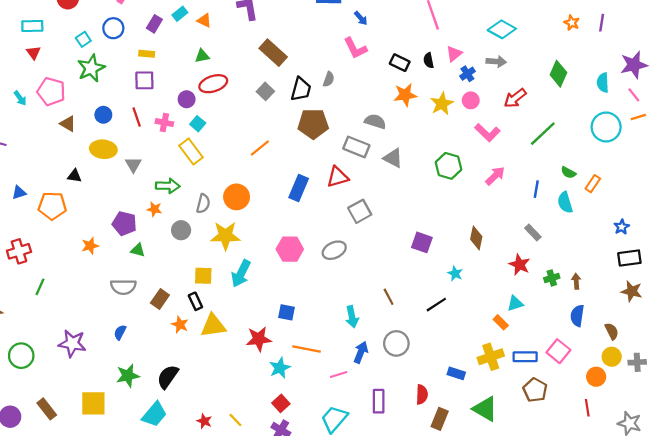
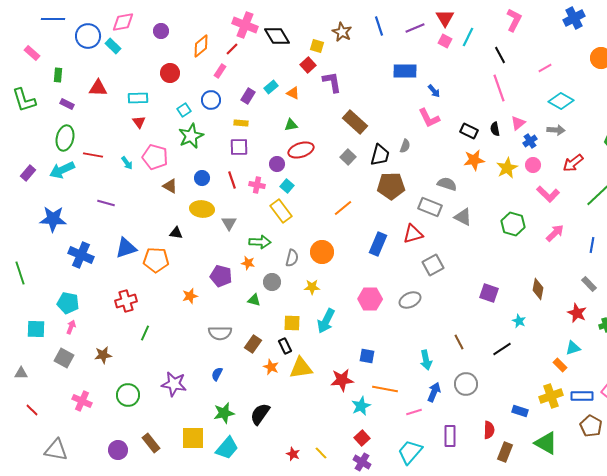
blue triangle: (19, 192) -> (126, 248), size x1.6
yellow star: (225, 236) -> (312, 287), size x0.6
green triangle: (138, 250) -> (254, 300), moved
cyan trapezoid: (154, 414) -> (227, 448), moved

